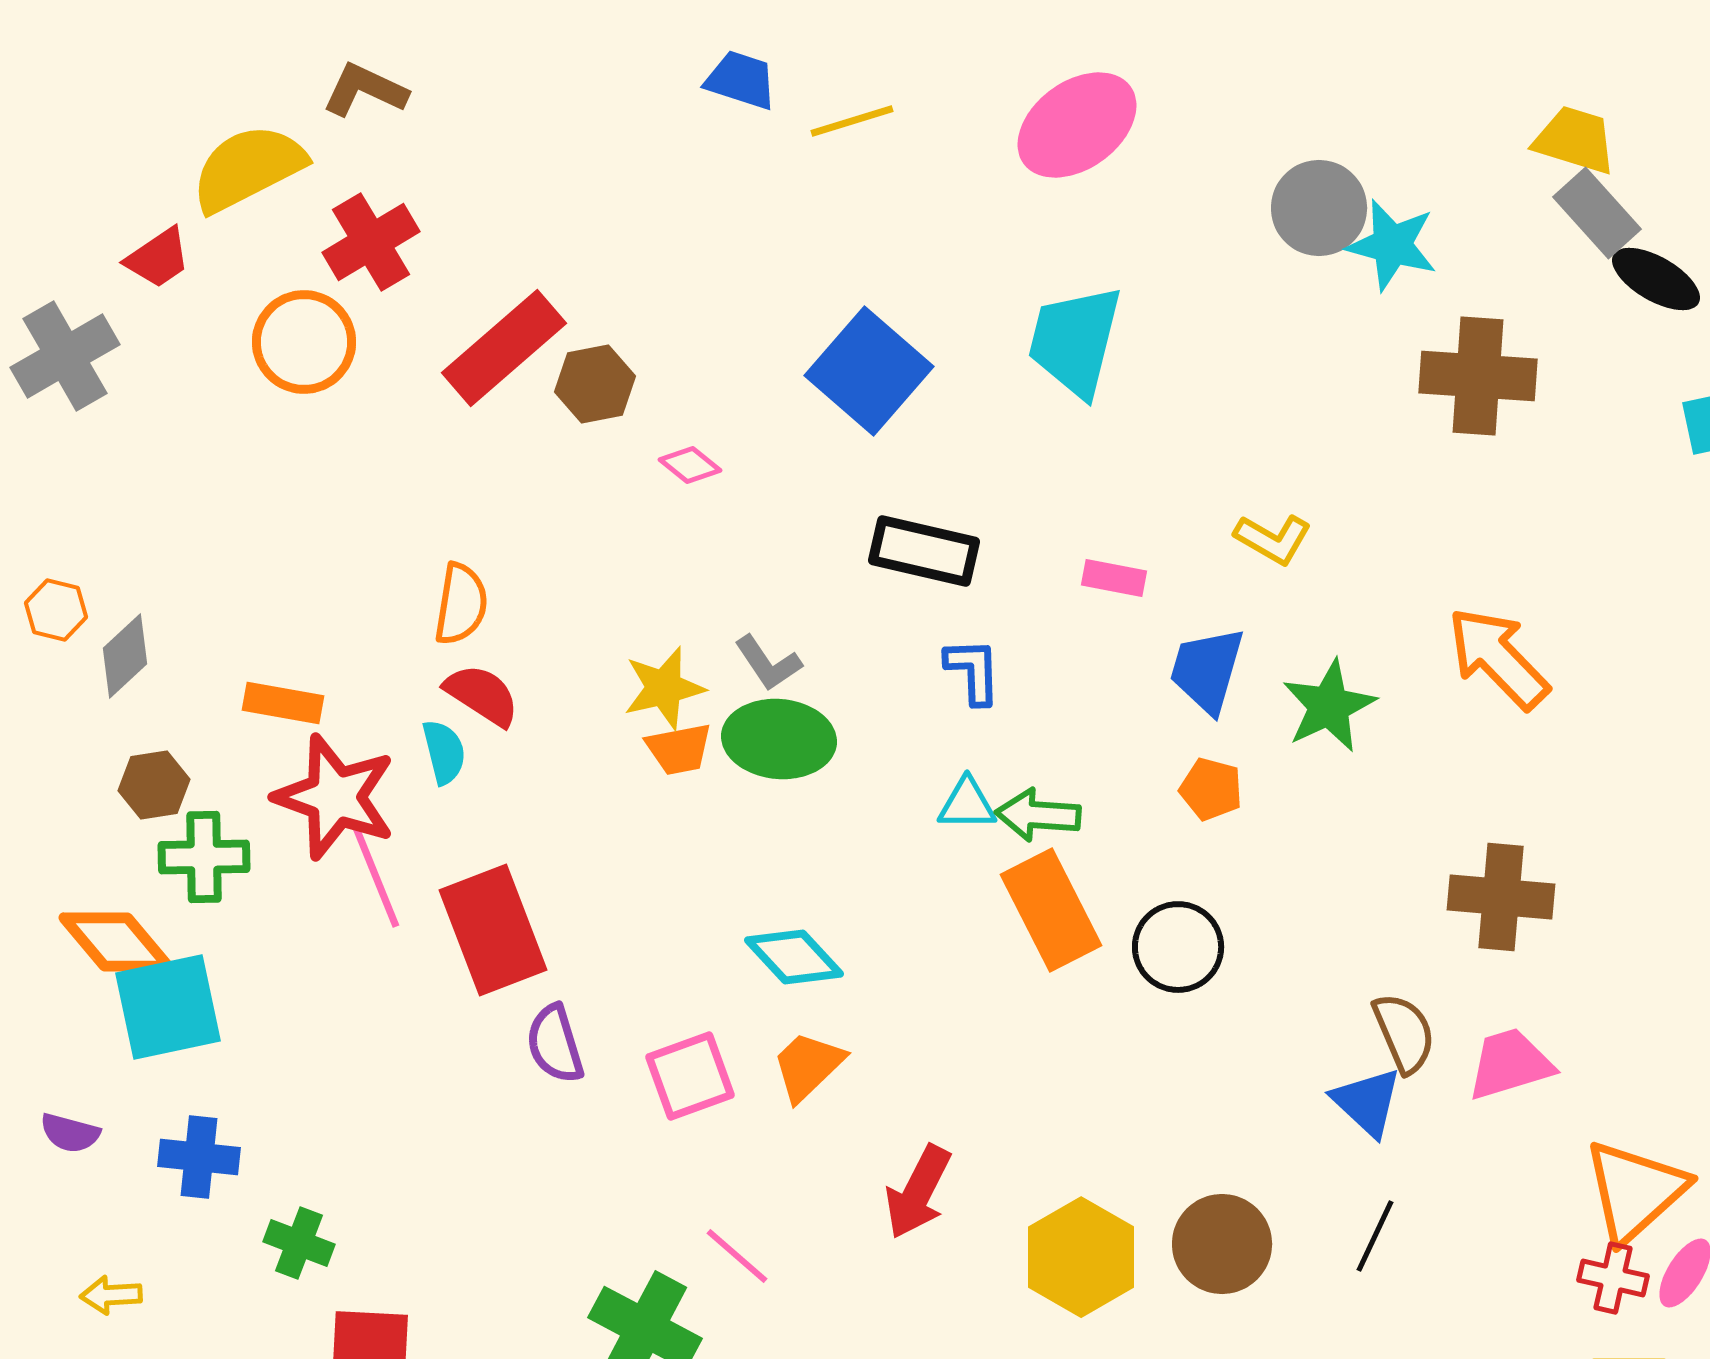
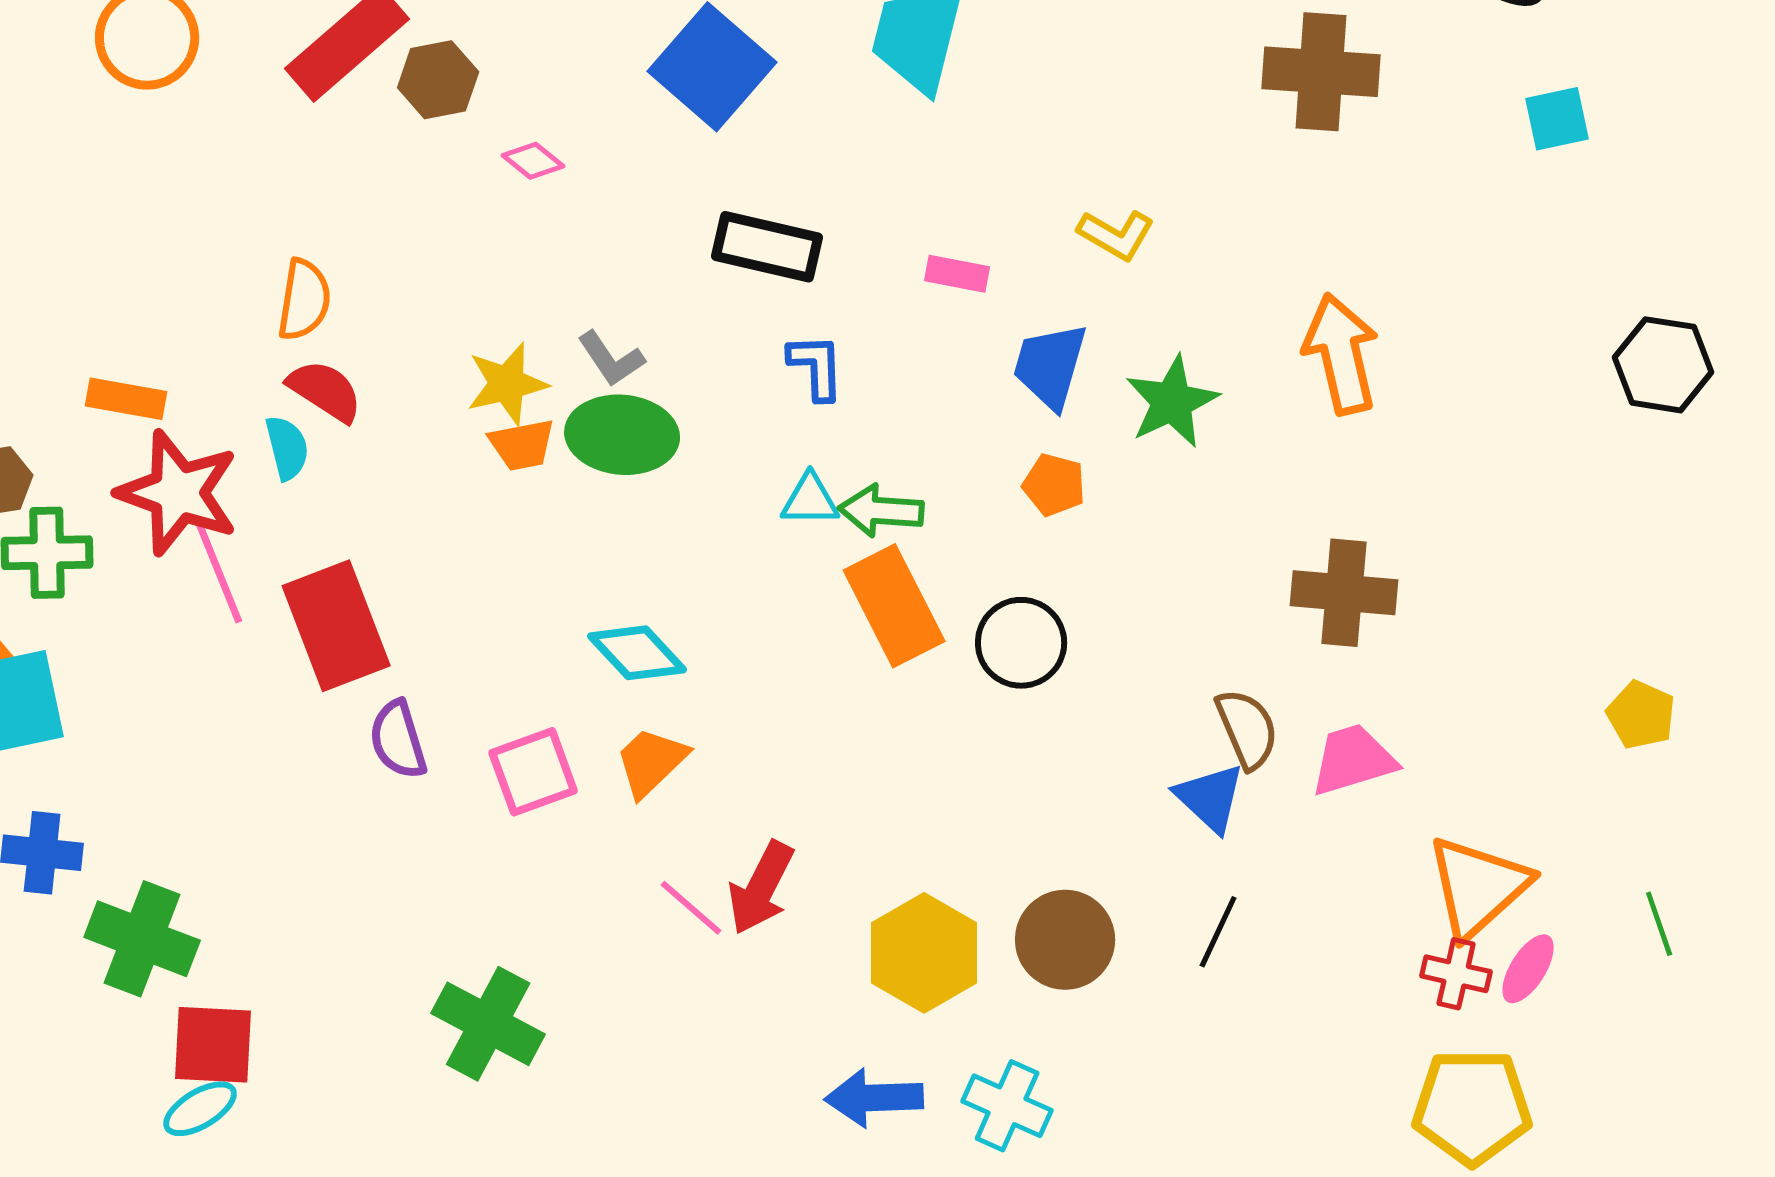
orange arrow: (1498, 658) -> (1341, 354), turned 31
green cross: (299, 1243) -> (142, 939), size x1.6
pink line: (737, 1256) -> (691, 908), moved

